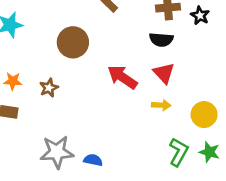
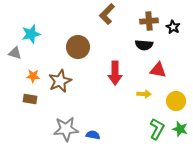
red triangle: (164, 73) -> (158, 70), moved, turned -36
red arrow: (122, 77) -> (115, 73), turned -125
brown star: (49, 88) -> (60, 81), size x1.6

